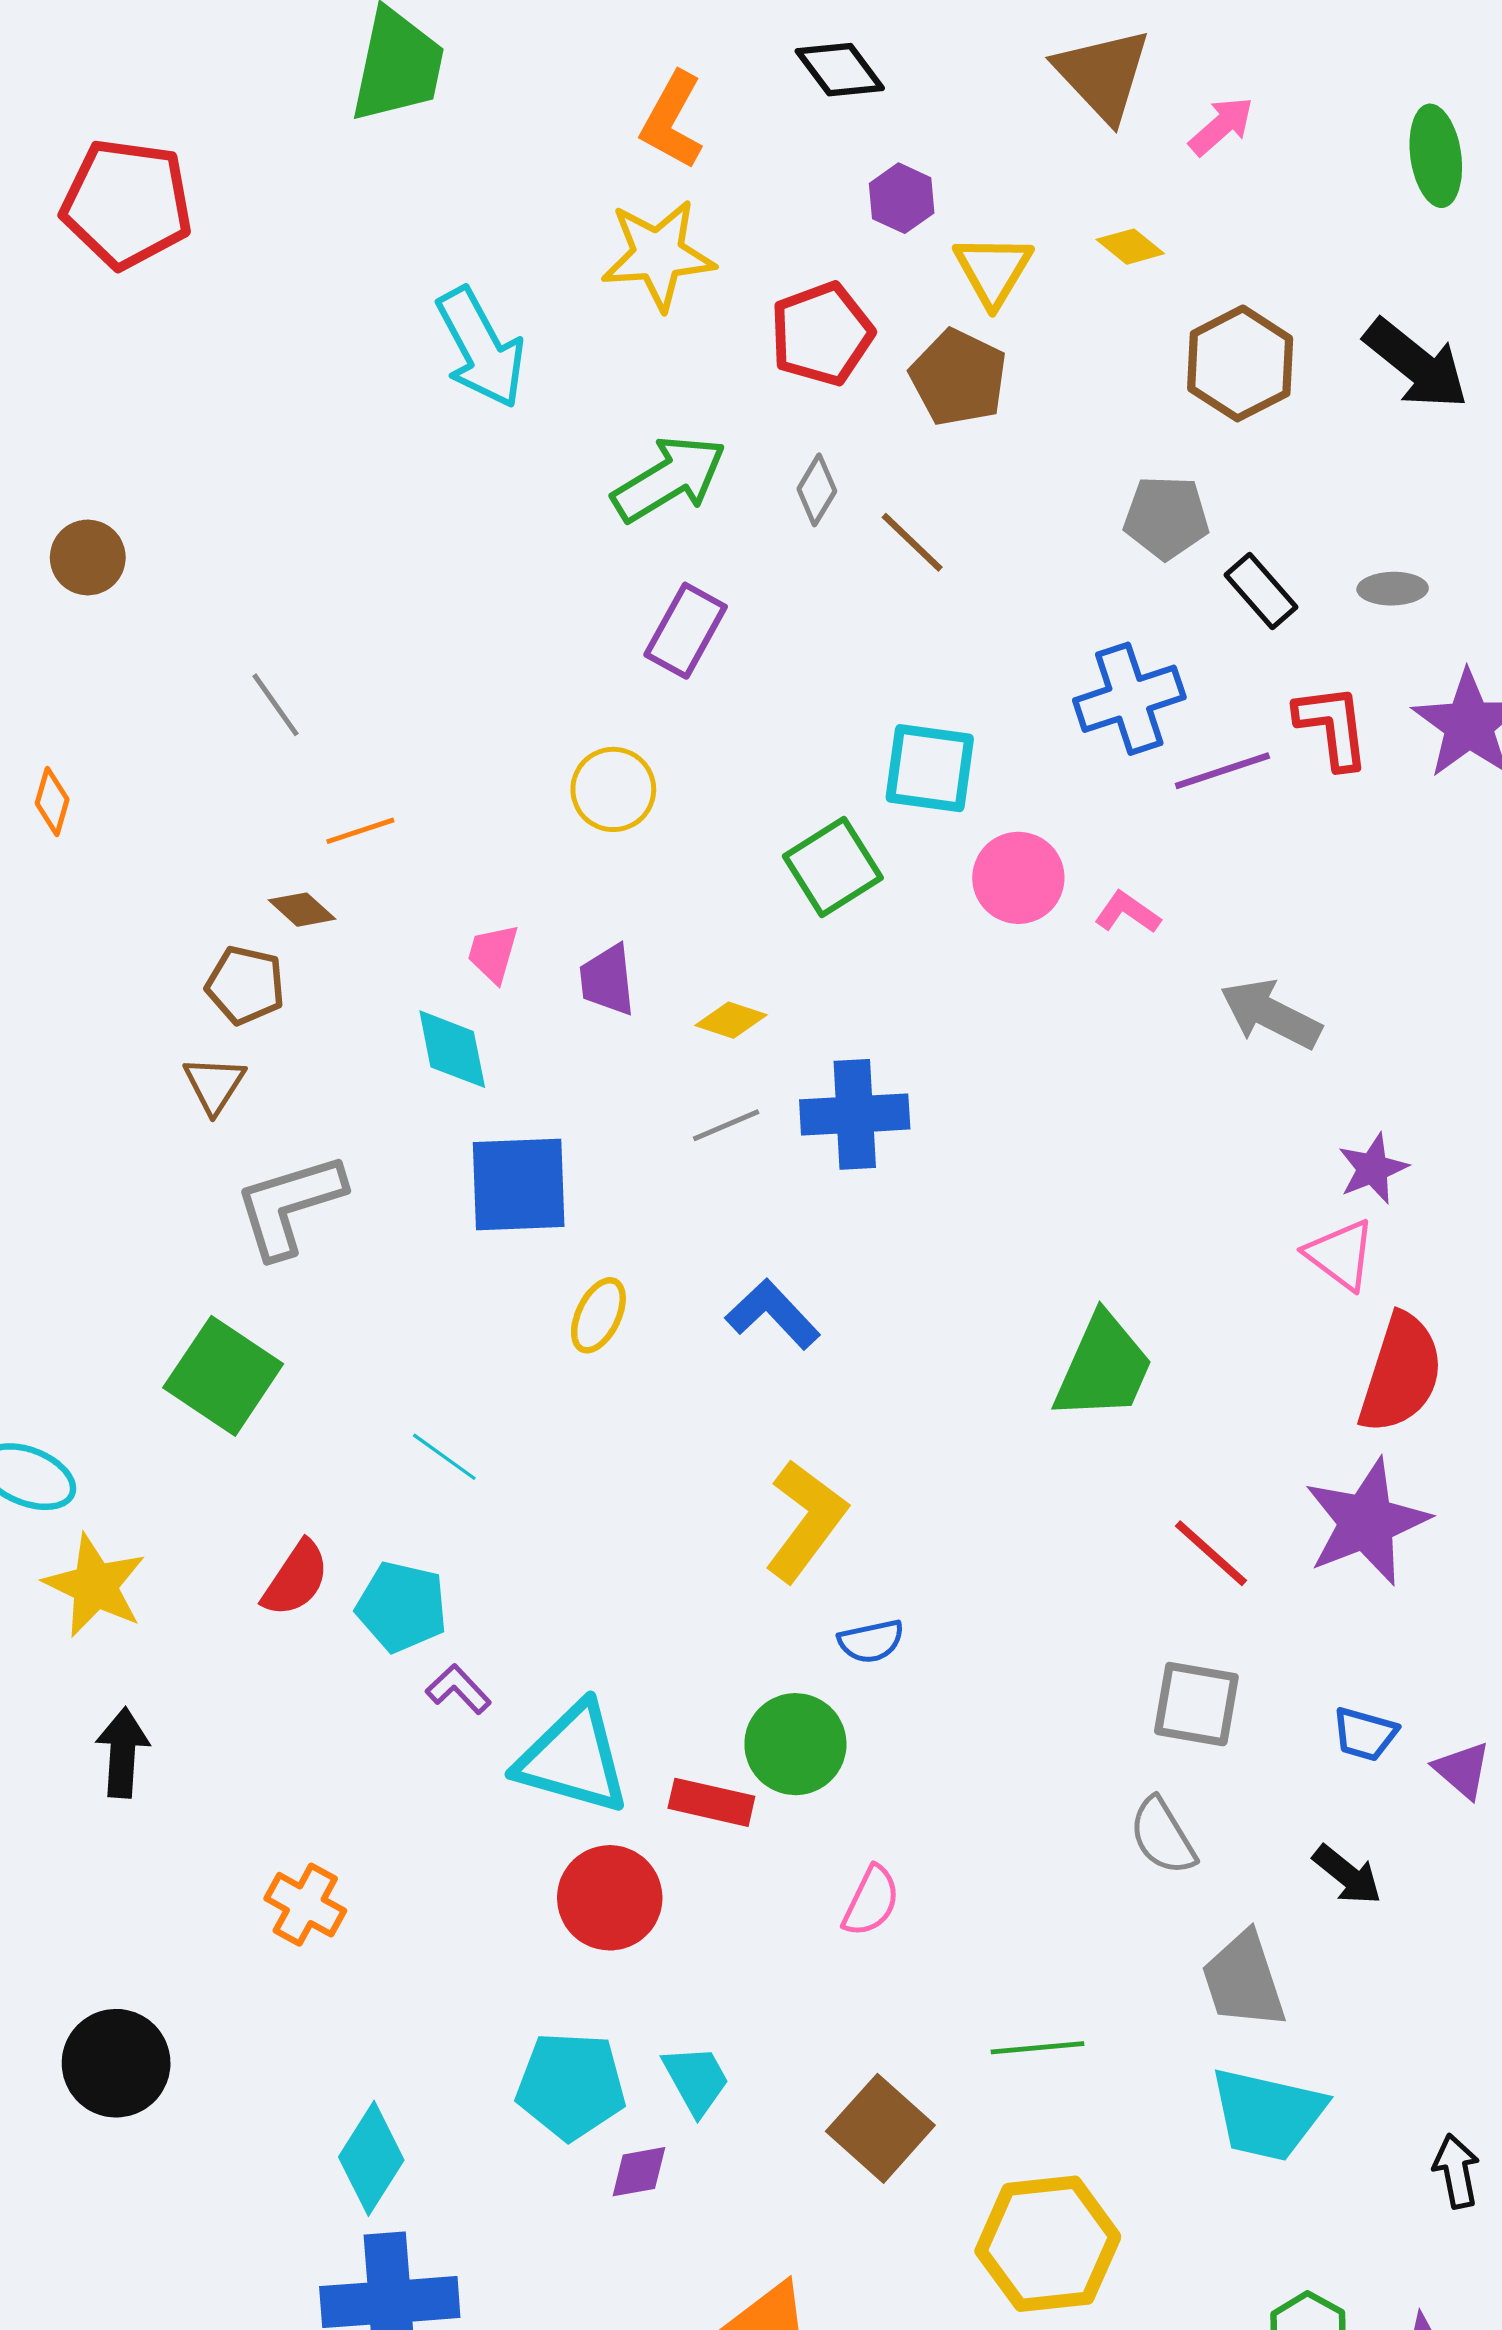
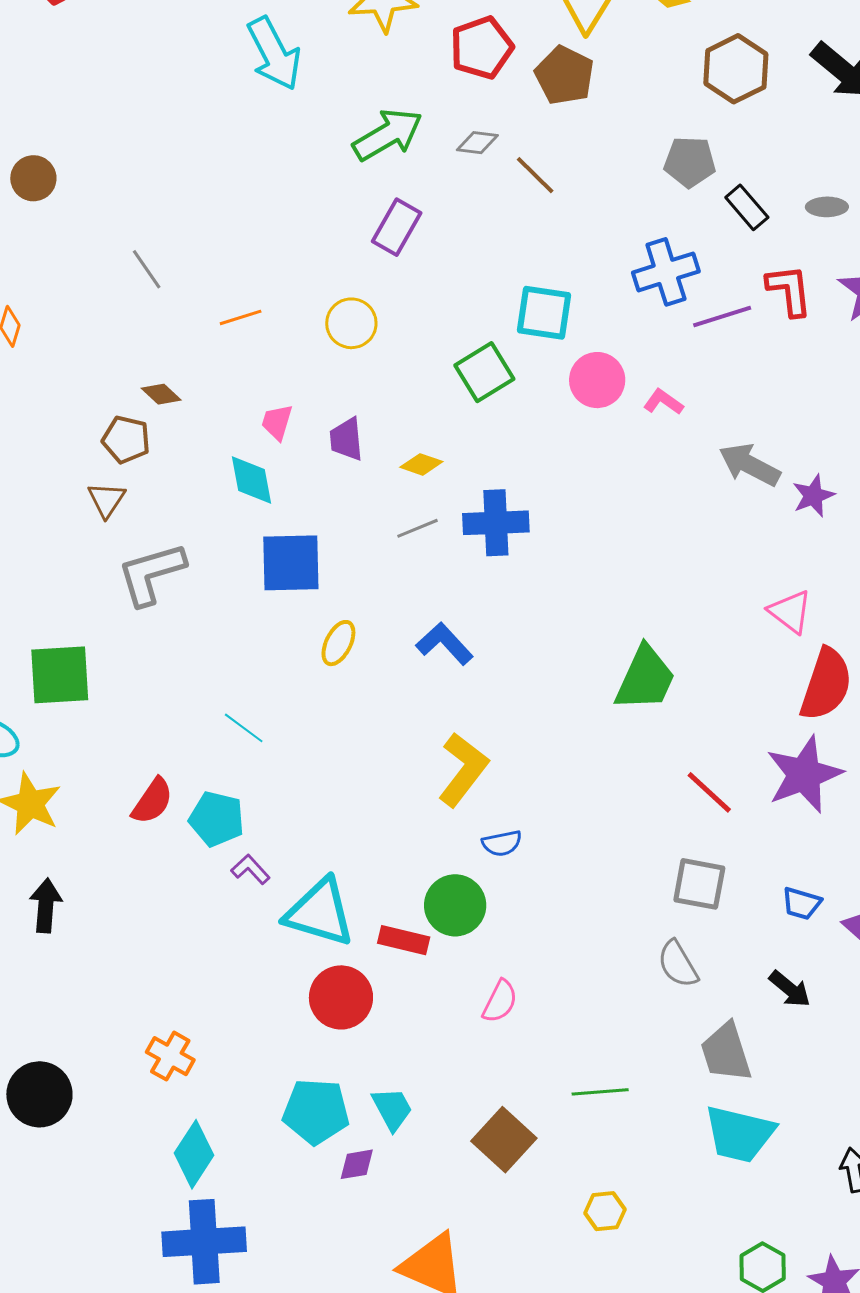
gray diamond: (817, 490) -> (477, 143), turned 66
orange line: (360, 831) -> (241, 317), moved
purple star: (1373, 1169) -> (813, 496), moved
green square: (223, 1376) -> (60, 675), moved, turned -38
orange cross: (305, 1905) -> (170, 1056), moved
yellow hexagon: (1048, 2244) -> (605, 1211), size x0.5

